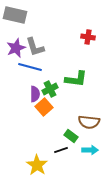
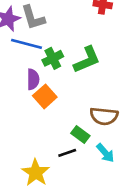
green L-shape: (76, 79) -> (87, 60), turned -30
green cross: (50, 89) -> (53, 58), moved
cyan arrow: (90, 150) -> (105, 153), turned 49

